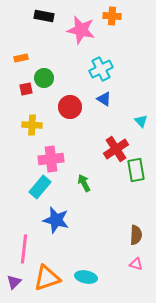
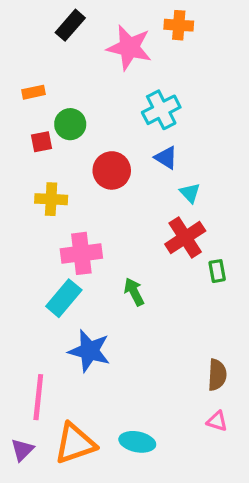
black rectangle: (44, 16) -> (70, 25), turned -60
cyan triangle: (141, 121) -> (190, 193), moved
green rectangle: (136, 170) -> (217, 271), size x0.6

